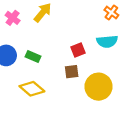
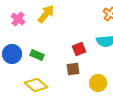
yellow circle: (98, 87) -> (98, 83), size x0.7

